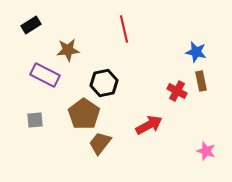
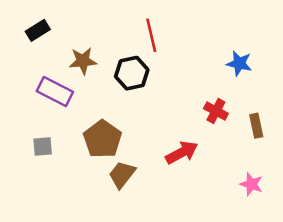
brown rectangle: (201, 81) -> (256, 126), moved
black hexagon: (104, 83) -> (132, 73), moved

